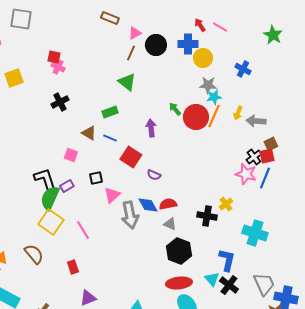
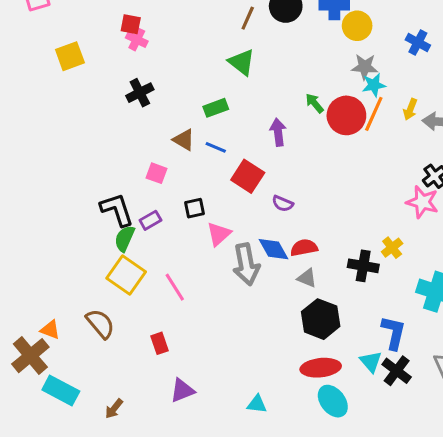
green semicircle: (50, 198) -> (125, 239), size x0.7

